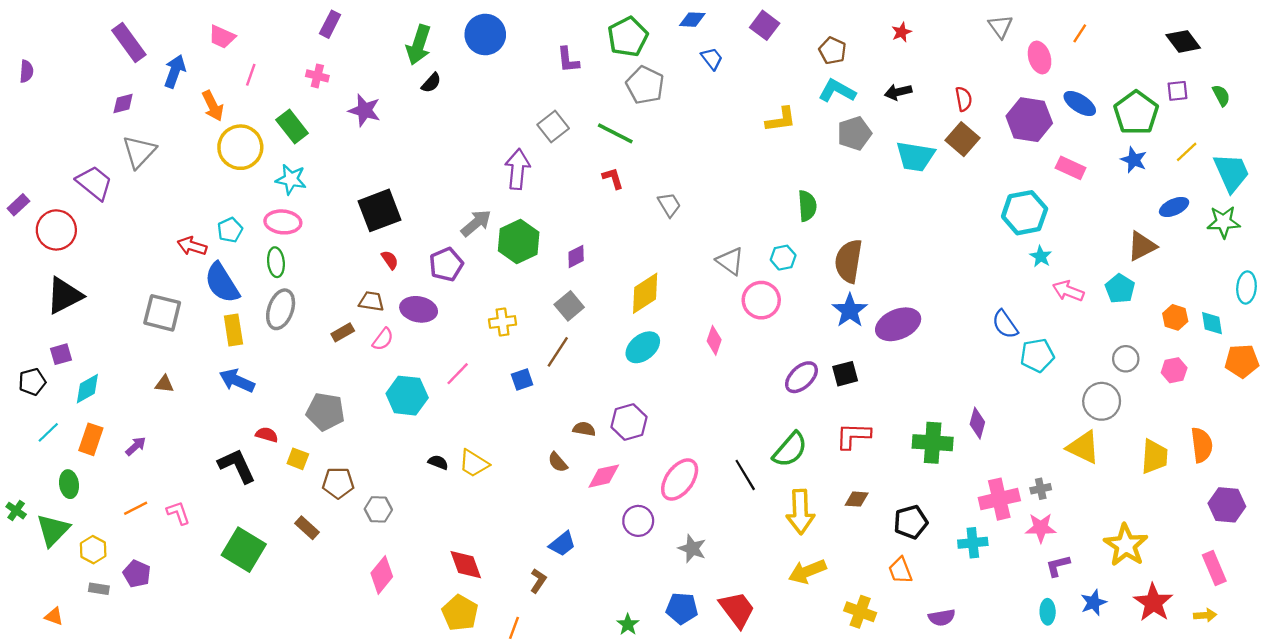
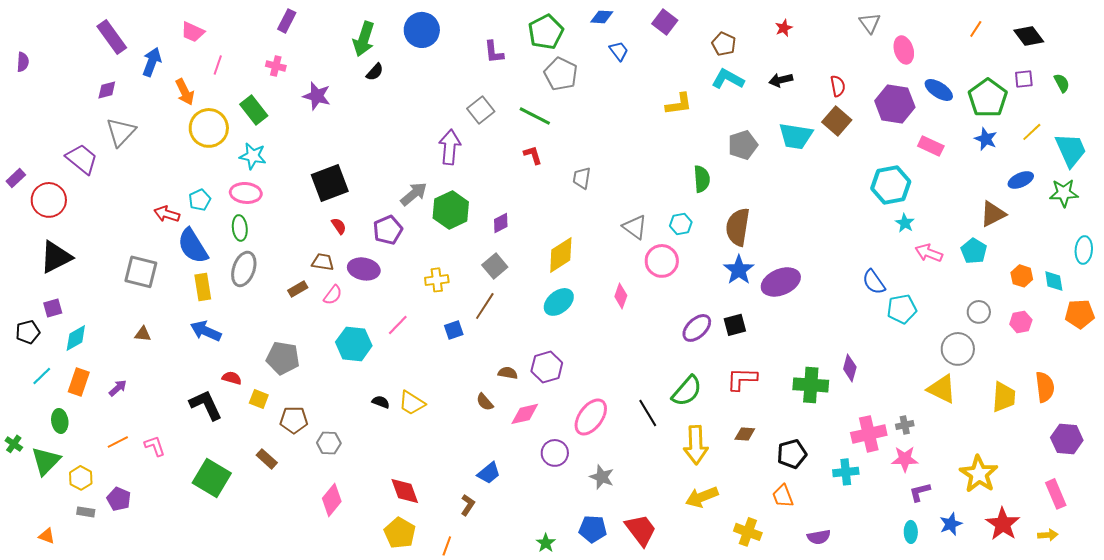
orange line: (1080, 33) -> (976, 29), moved
gray pentagon: (854, 133) -> (743, 145), moved
gray trapezoid: (669, 205) -> (582, 178), turned -140

